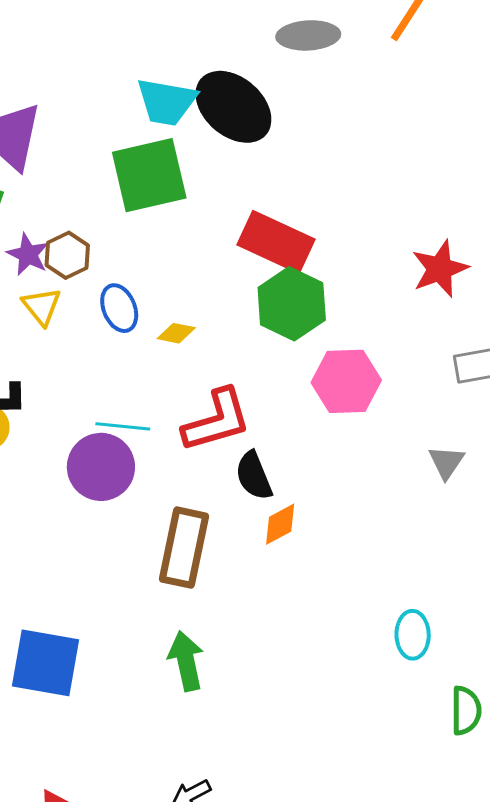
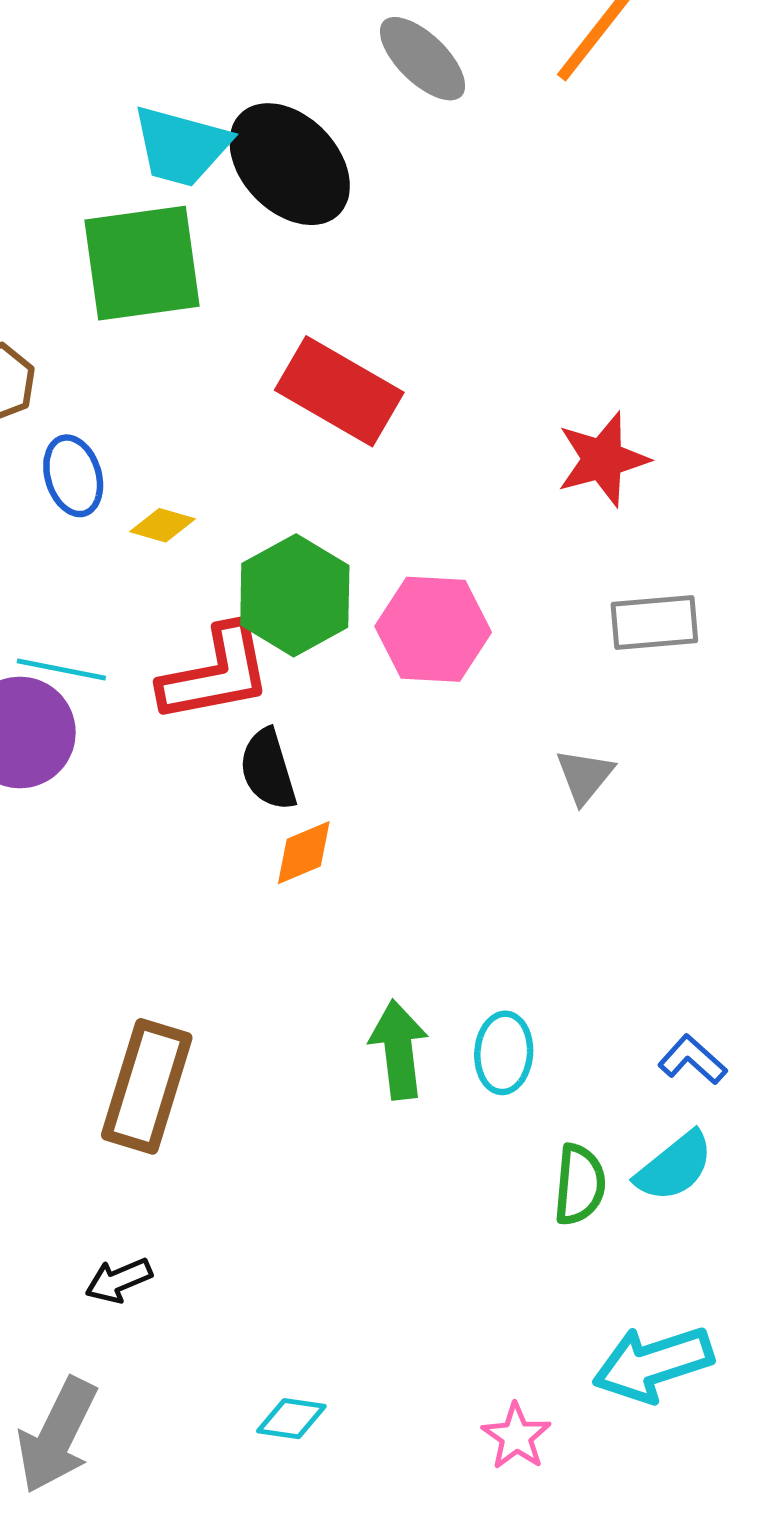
gray ellipse: (308, 35) -> (423, 59), turned 42
green hexagon: (292, 304) -> (295, 595), moved
brown rectangle: (184, 548) -> (147, 1086), moved
green arrow: (186, 661) -> (399, 1050), moved

